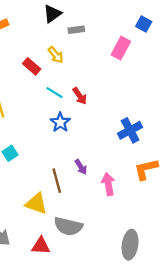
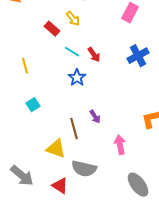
blue cross: (130, 130) -> (138, 56), moved
pink arrow: (108, 184) -> (120, 145), moved
gray ellipse: (130, 245) -> (138, 185), turned -45
red triangle: (41, 246) -> (60, 186), turned 30

